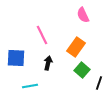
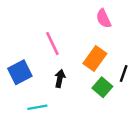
blue square: (16, 58) -> (20, 72), turned -30
black line: (99, 83) -> (124, 74), moved

